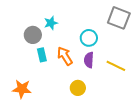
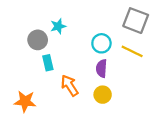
orange arrow: (65, 56) -> (70, 85), moved
yellow line: (116, 66) -> (132, 51), moved
yellow circle: (78, 88) -> (103, 95), moved

